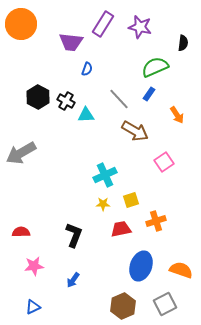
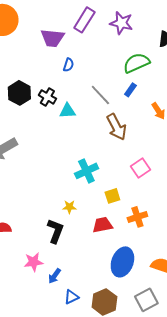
brown arrow: (135, 131) -> (116, 127), turned 32
pink square: (164, 162) -> (140, 168), moved
yellow star: (103, 204) -> (69, 207), moved
pink star: (34, 266) -> (33, 262), moved
blue triangle: (33, 307) -> (71, 297), moved

